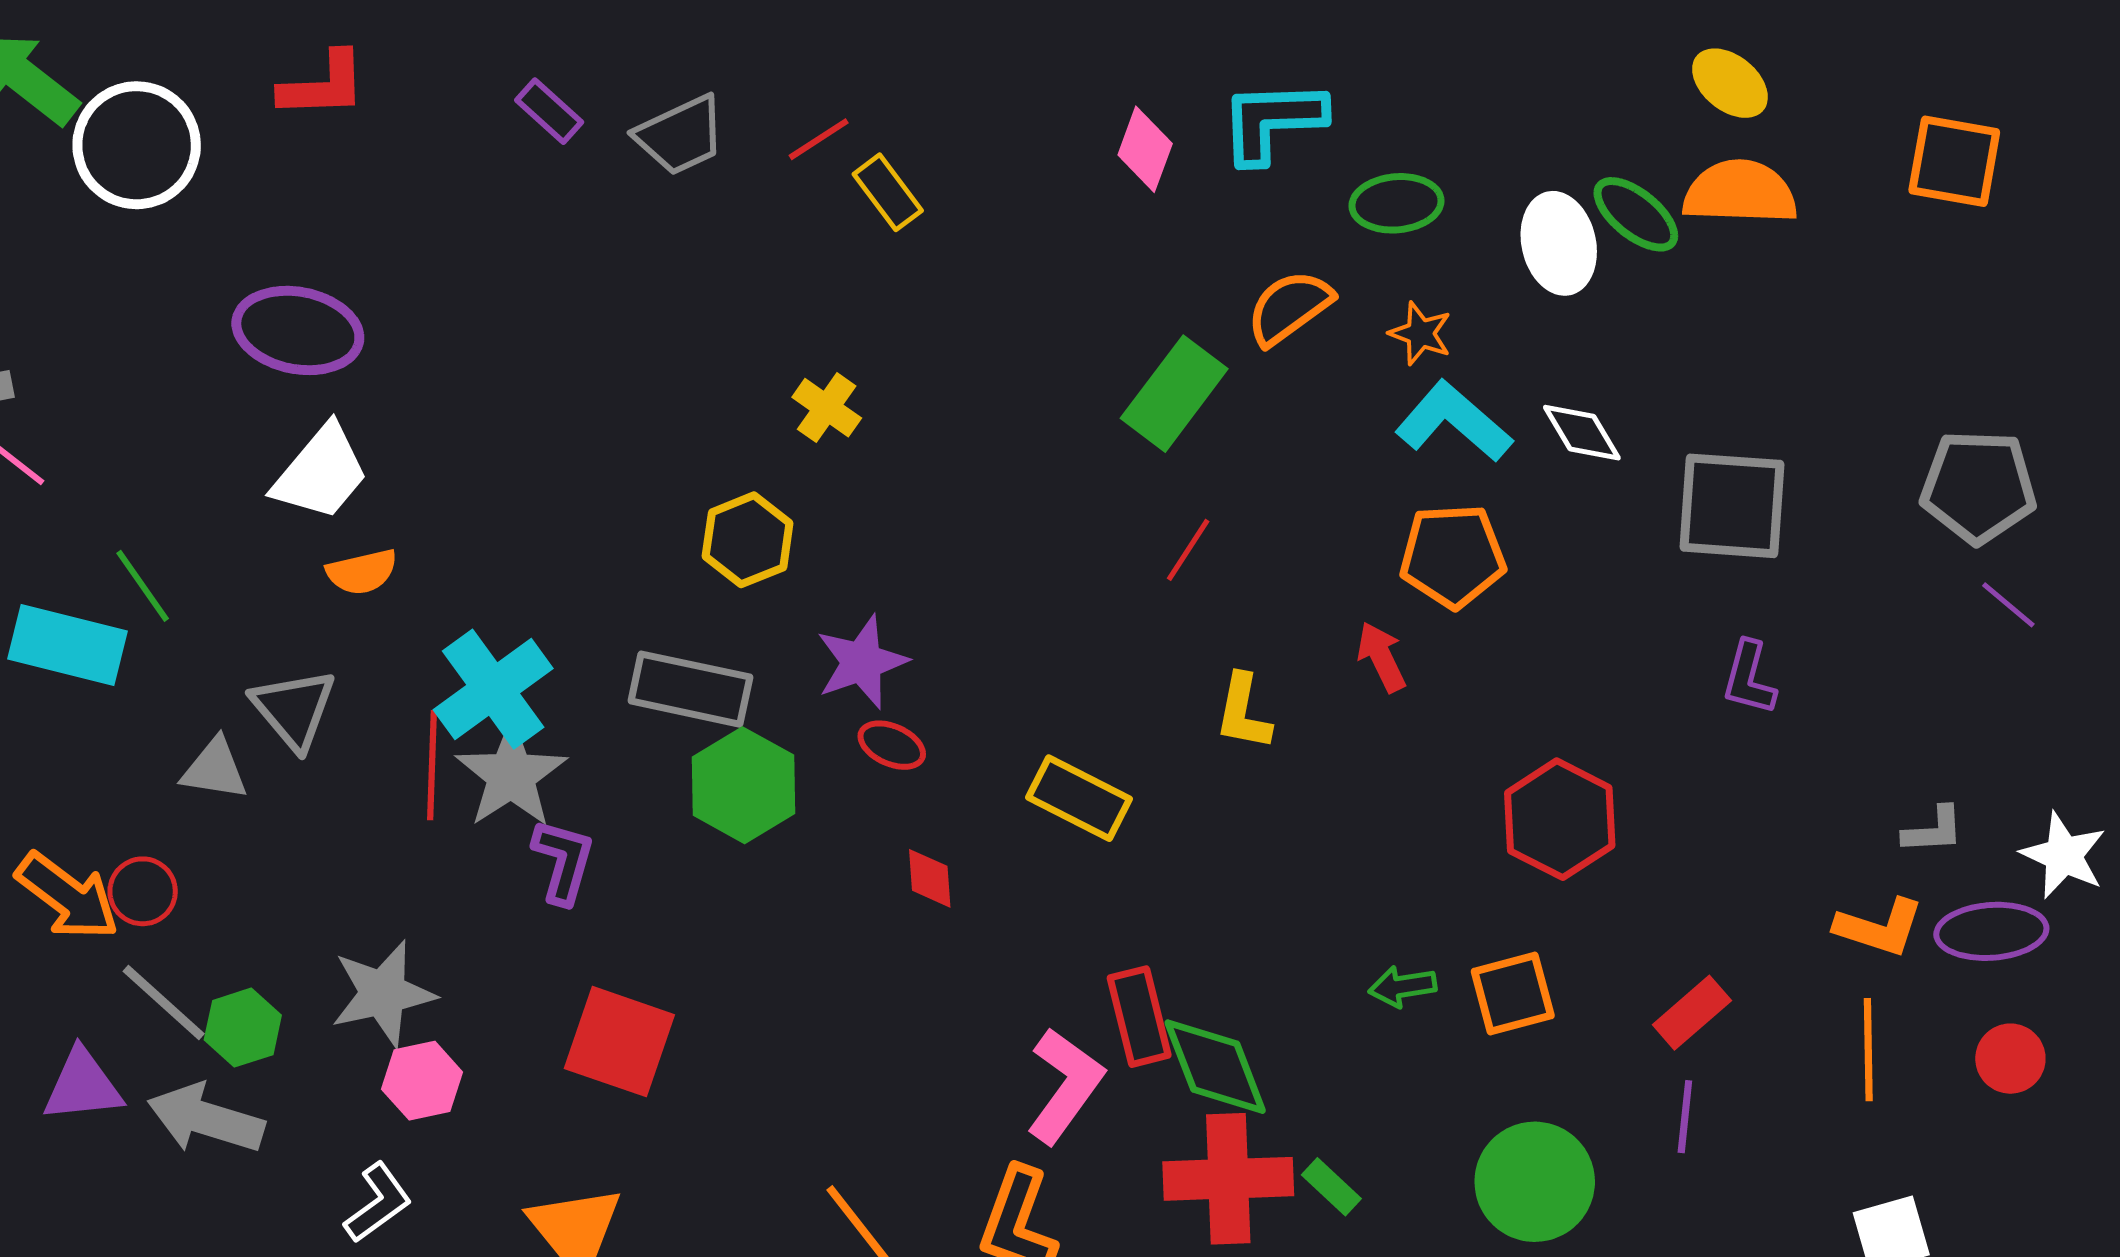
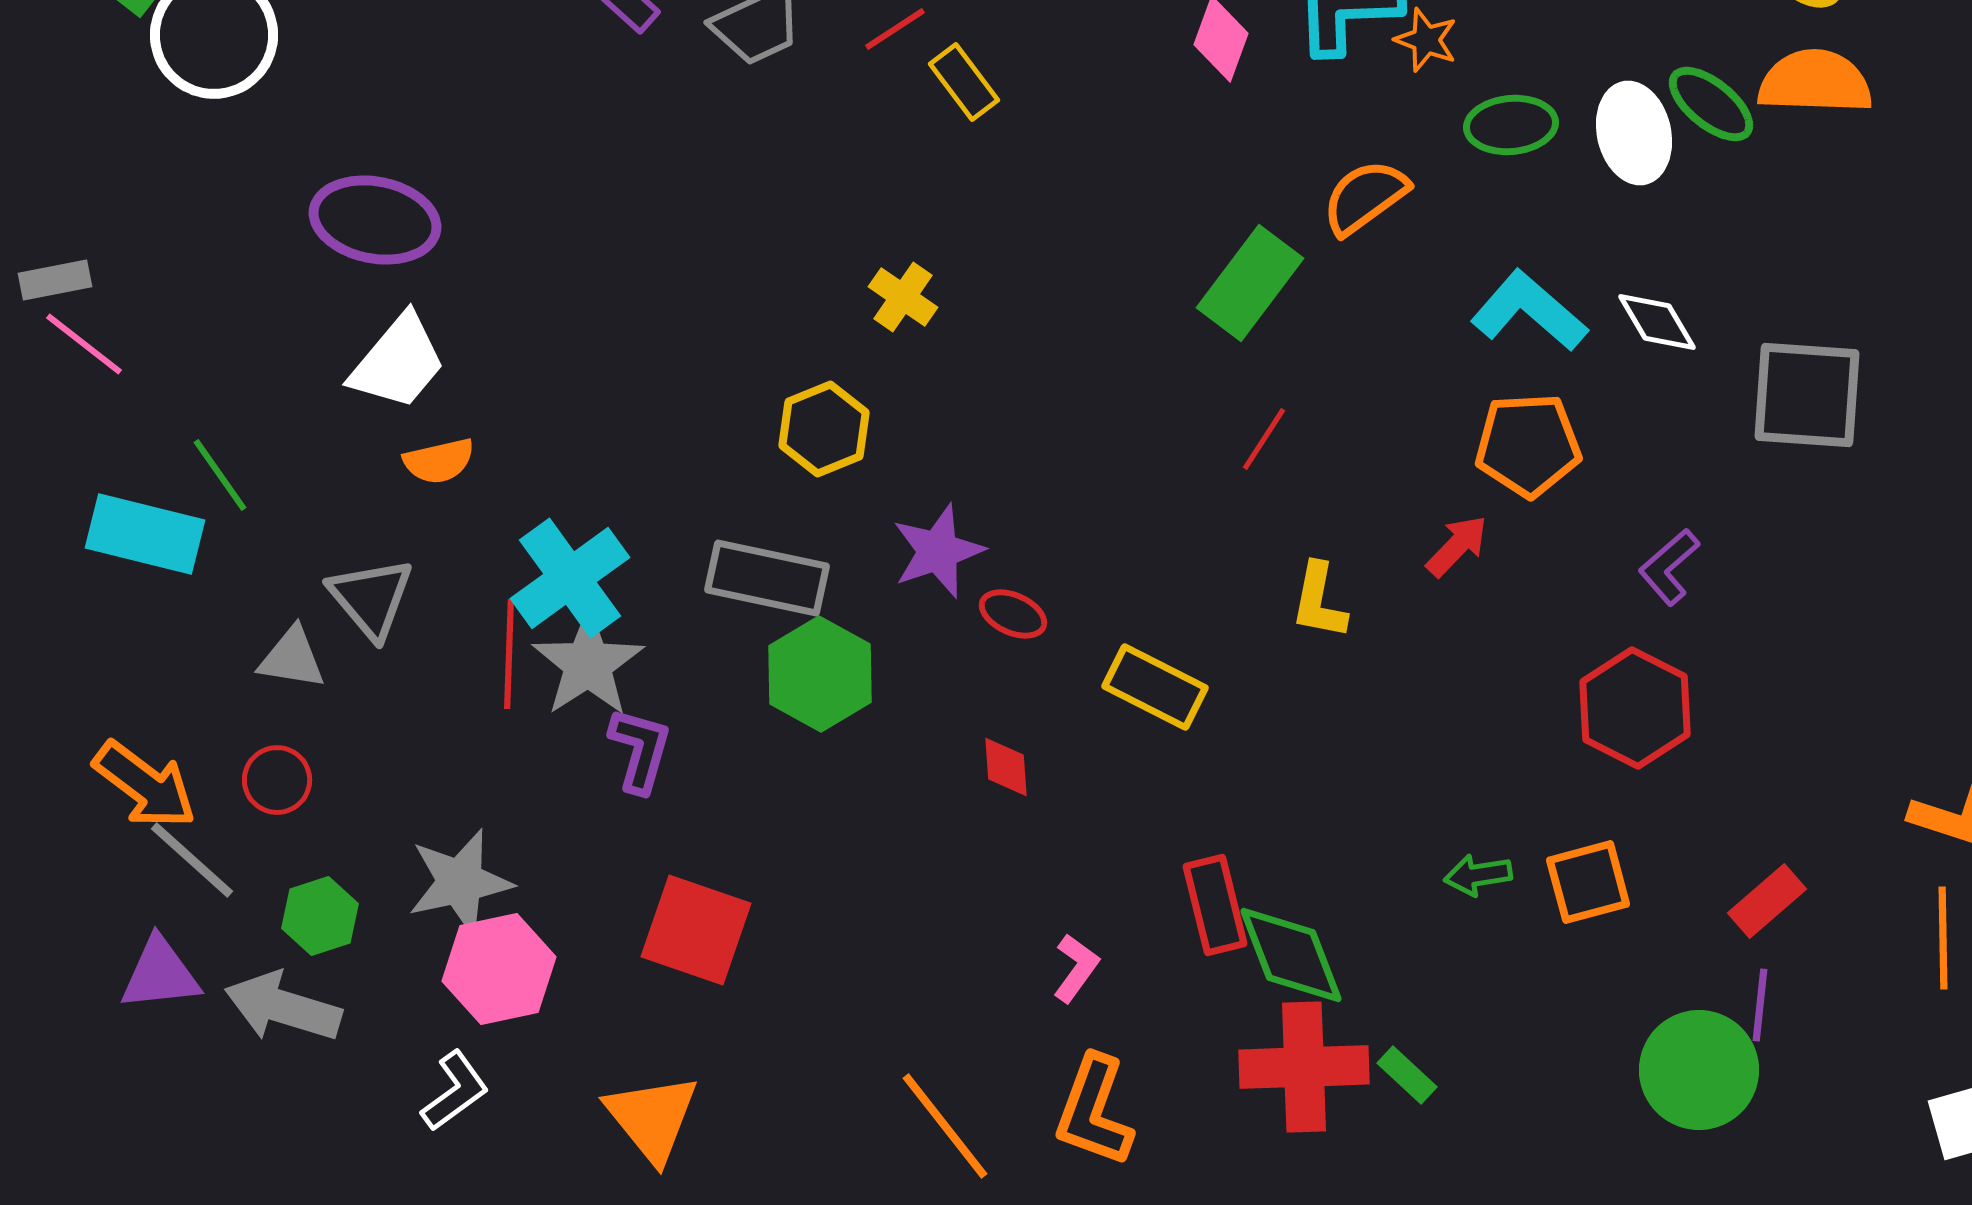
green ellipse: (1396, 203) -> (1511, 125), moved
orange star: (1421, 333) -> (1426, 40), moved
red arrow: (1381, 657) -> (1457, 546), turned 70
purple L-shape: (1749, 678) -> (1669, 567), moved, turned 34
red ellipse: (892, 745) -> (1013, 614), moved
red circle: (143, 891) -> (277, 780), moved
gray line: (164, 1003) -> (192, 860), moved
pink hexagon: (422, 1081) -> (499, 969), size x1.4
pink L-shape: (1065, 1086) -> (1076, 968), moved, size x0.6
green circle: (1535, 1182) -> (1699, 1070), moved

